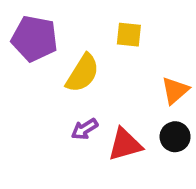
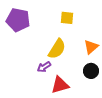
yellow semicircle: (83, 73) -> (57, 49), moved
red triangle: (125, 144) -> (60, 85), moved

